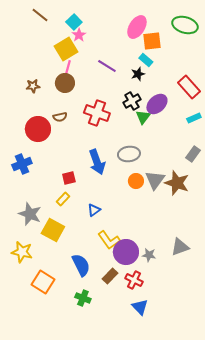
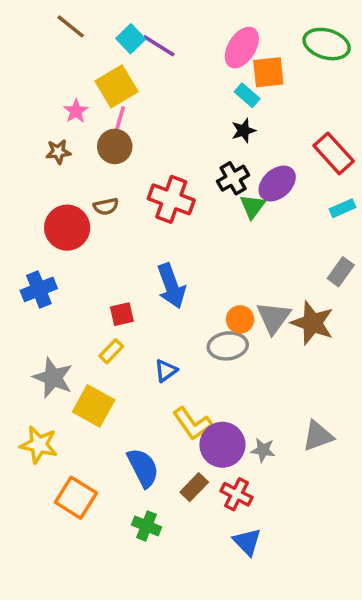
pink star: (79, 35) -> (76, 111), moved
cyan rectangle: (146, 60) -> (247, 95), moved
purple line: (107, 66) -> (159, 46), moved
gray ellipse: (129, 154) -> (228, 346), moved

